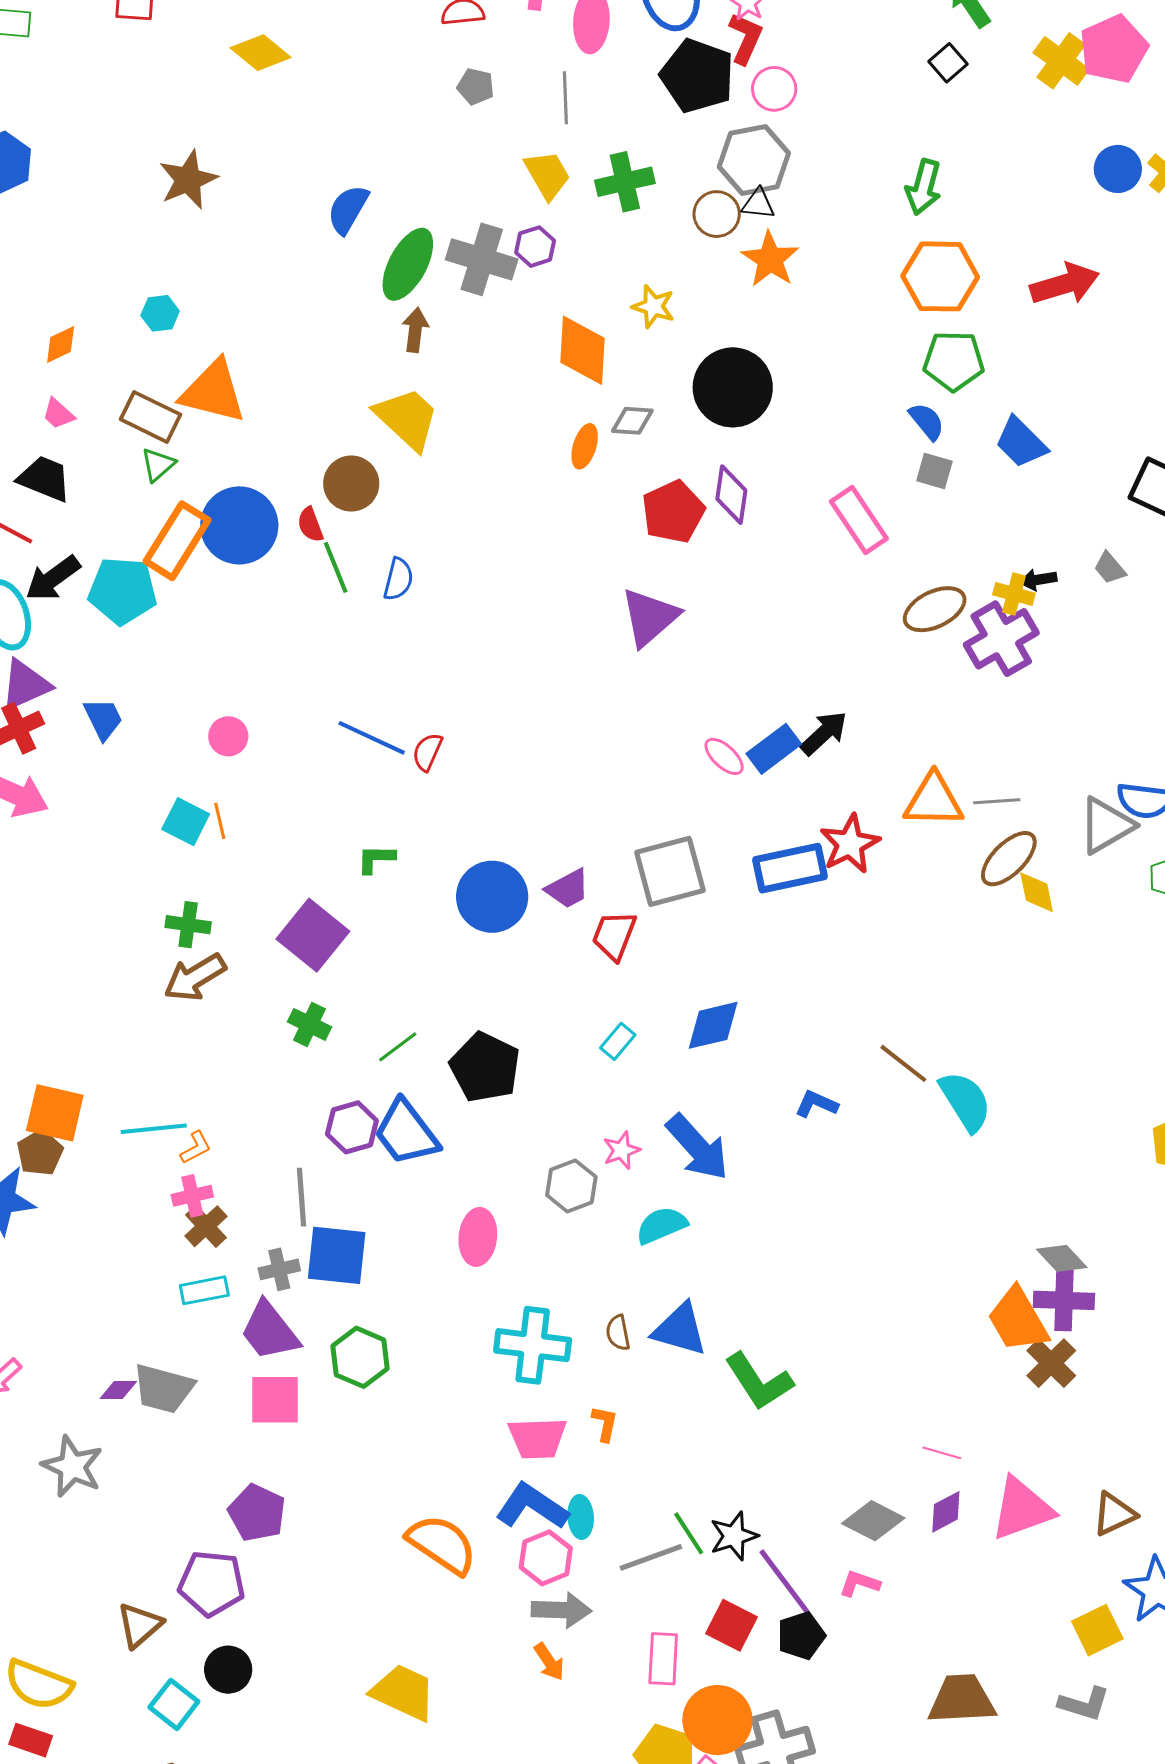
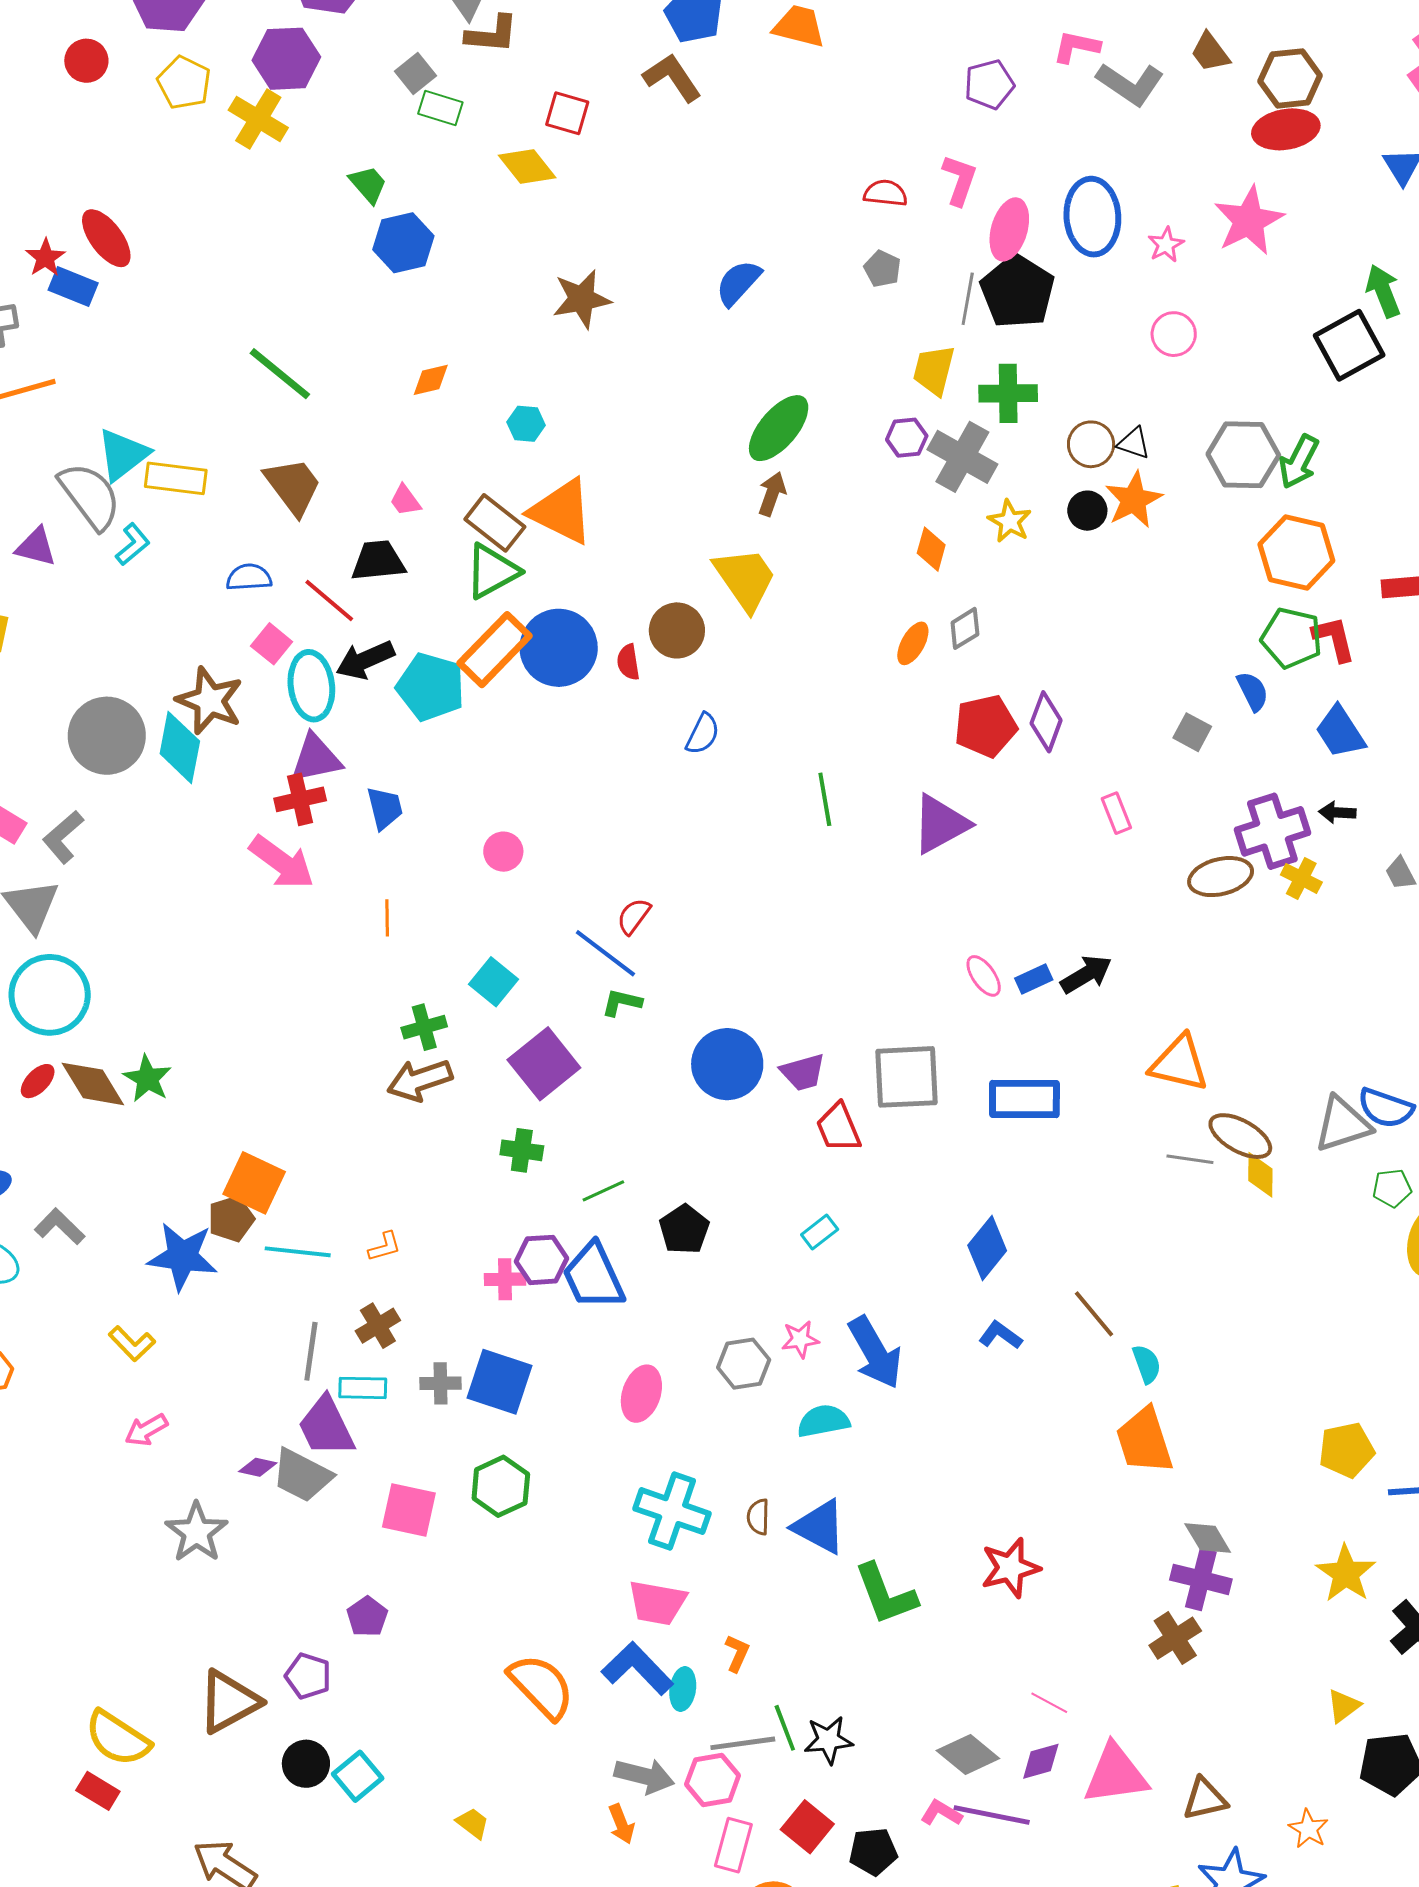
red L-shape: (745, 38) -> (1334, 639), moved, turned -50
yellow diamond: (261, 53) -> (527, 167), moved
black square: (948, 63) -> (1349, 345), size x1.8
black pentagon: (697, 76) -> (1017, 292), moved
gray hexagon: (754, 160) -> (1243, 455), moved
yellow trapezoid: (547, 175) -> (934, 370), turned -148
blue semicircle: (348, 209) -> (738, 283), moved
gray cross: (482, 259) -> (962, 457), moved
orange diamond: (61, 345) -> (431, 380), moved
orange diamond: (583, 350) -> (931, 549), size x0.6
black circle: (733, 387) -> (1087, 511), moved, size x0.5
gray diamond: (632, 421) -> (965, 628), turned -48
green triangle: (158, 465) -> (492, 571), size x1.6
gray square: (934, 471) -> (1192, 732), moved
black trapezoid: (45, 479) -> (378, 561), turned -40
pink rectangle: (859, 520) -> (1116, 813), moved, size x0.6
green line: (336, 567) -> (825, 799), moved
black arrow: (1038, 580) -> (1337, 812), moved
purple cross: (1001, 639) -> (1272, 831), moved
blue line: (372, 738) -> (605, 953), moved
blue rectangle: (774, 749) -> (1034, 979), size x0.7
red semicircle: (427, 752) -> (634, 916), moved
gray line: (997, 801) -> (1190, 1159), moved
orange line: (220, 821) -> (387, 918), moved
cyan square: (186, 822) -> (493, 982), moved
red star: (850, 844) -> (1010, 1568), moved
brown ellipse: (1009, 859) -> (1240, 1136), turned 62
green cross: (188, 925) -> (424, 1027), turned -36
red trapezoid: (614, 935) -> (838, 1128), turned -56
green cross: (310, 1024) -> (522, 1150), turned -30
blue diamond: (713, 1025) -> (987, 1248), moved, turned -50
black pentagon: (485, 1067) -> (684, 1229), size x0.7
cyan semicircle: (965, 1101) -> (1147, 1364), size x0.6
cyan line: (154, 1129) -> (298, 1252), moved
pink cross: (192, 1196) -> (505, 1279), moved
gray line: (302, 1197) -> (311, 1351), moved
orange trapezoid: (1018, 1320) -> (1144, 1441), moved
purple trapezoid: (269, 1331) -> (326, 1427), moved
orange L-shape: (605, 1424) -> (737, 1653), moved
purple pentagon: (257, 1513) -> (367, 1617), size x0.7
pink hexagon: (546, 1558) -> (713, 1780), moved
purple line: (784, 1581) -> (992, 1815), moved, turned -54
purple pentagon: (212, 1583) -> (308, 1676), size x0.7
brown triangle: (140, 1625) -> (229, 1702), size x1.4
yellow trapezoid: (404, 1692) -> (473, 1823), size x0.5
cyan square: (174, 1704) -> (358, 1776), moved

